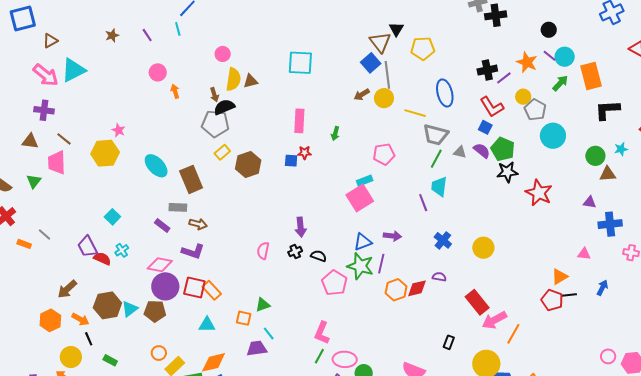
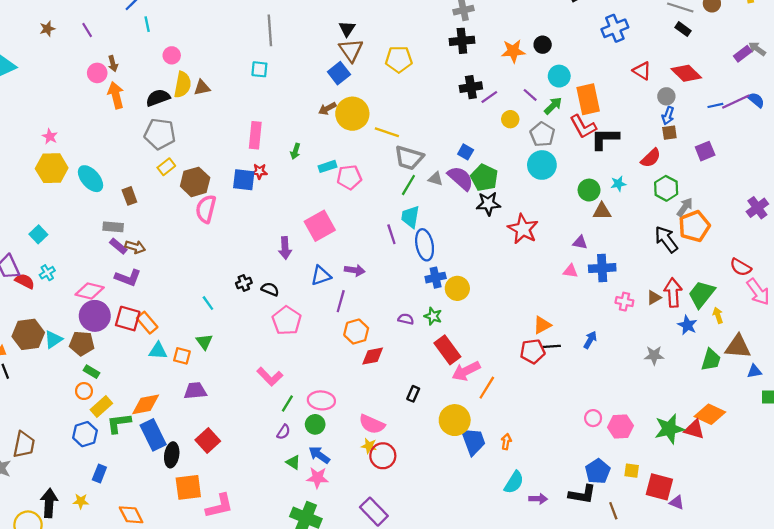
black cross: (496, 15) -> (462, 41), moved
cyan line: (178, 29) -> (147, 24), moved
black triangle: (396, 29) -> (347, 29), moved
purple line: (549, 56) -> (530, 95), moved
orange star: (527, 62) -> (513, 51), moved, turned -30
cyan square: (300, 63) -> (259, 69), size x0.6
gray line: (387, 75) -> (270, 30), moved
orange arrow: (175, 91) -> (116, 95), size x1.6
blue ellipse: (445, 93) -> (425, 245), moved
brown arrow: (214, 95) -> (113, 64), moved
yellow circle: (384, 98) -> (352, 114), size x1.5
black semicircle: (224, 107) -> (158, 98), moved
red L-shape: (492, 107) -> (583, 127), moved
gray pentagon: (535, 110) -> (542, 134), moved
purple semicircle: (482, 151) -> (461, 178), size x1.4
yellow hexagon: (105, 153) -> (52, 168), moved
blue square: (291, 161) -> (244, 180), size x1.5
brown rectangle: (191, 179) -> (129, 196), size x0.6
cyan rectangle: (365, 181) -> (327, 166), moved
purple rectangle: (162, 225) -> (118, 246), moved
purple arrow: (301, 227) -> (285, 248), moved
blue cross: (443, 240) -> (436, 278), moved, turned 36
pink semicircle: (263, 251) -> (206, 209), moved, size x1.4
pink triangle: (584, 254) -> (570, 271), moved
green star: (360, 266) -> (433, 316), moved, size x0.6
red diamond: (417, 288) -> (373, 356), moved
red pentagon: (552, 300) -> (533, 351), turned -30
green triangle: (263, 305) -> (204, 342), turned -49
cyan triangle: (207, 325) -> (158, 351), moved
cyan line: (269, 333) -> (208, 303), moved
pink L-shape: (322, 333) -> (270, 377), turned -70
green line: (319, 356) -> (287, 403), moved
pink ellipse: (345, 359) -> (321, 400), moved
green rectangle: (110, 360) -> (91, 372), moved

